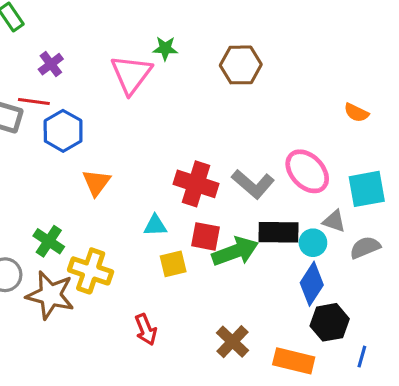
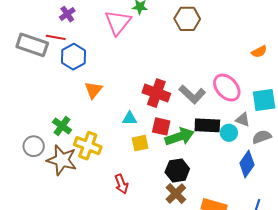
orange semicircle: (356, 113) -> (259, 52), turned -56
blue diamond: (312, 284) -> (247, 164), moved
black hexagon: (330, 322) -> (177, 171), moved

